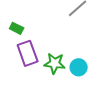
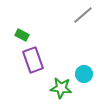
green star: (55, 63) -> (61, 88), moved

